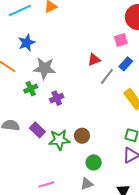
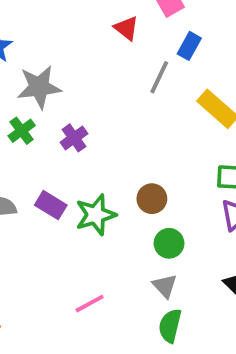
red triangle: (94, 60) -> (126, 28), moved, turned -48
brown circle: (82, 136) -> (152, 199), moved
gray triangle: (87, 184) -> (165, 286), turned -40

